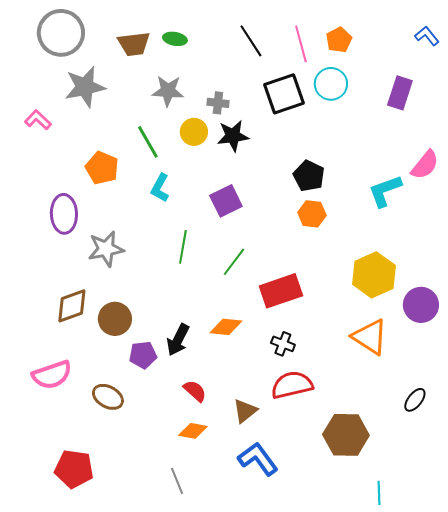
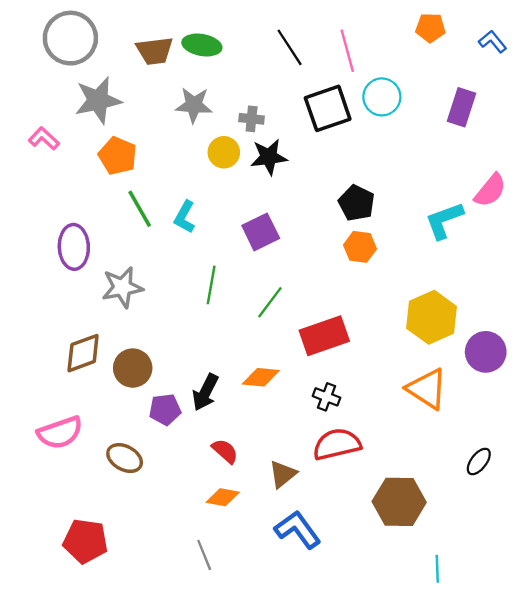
green ellipse: (175, 39) -> (202, 45), size x1.4
orange pentagon: (339, 40) -> (430, 28), moved, turned 30
green line: (148, 142) -> (140, 209), moved
orange pentagon: (102, 168) -> (118, 156), moved

